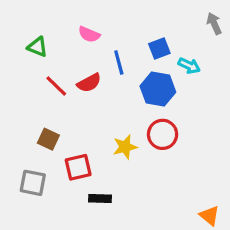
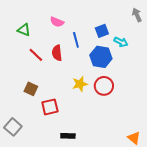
red semicircle: (89, 83) -> (57, 53), turned 112
yellow star: (125, 147) -> (80, 84), moved
gray square: (33, 183) -> (13, 127), moved, turned 30
black rectangle: (100, 198) -> (68, 136), moved

